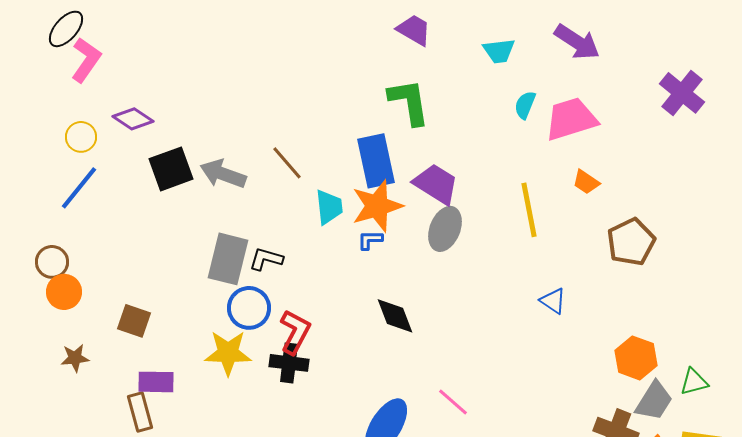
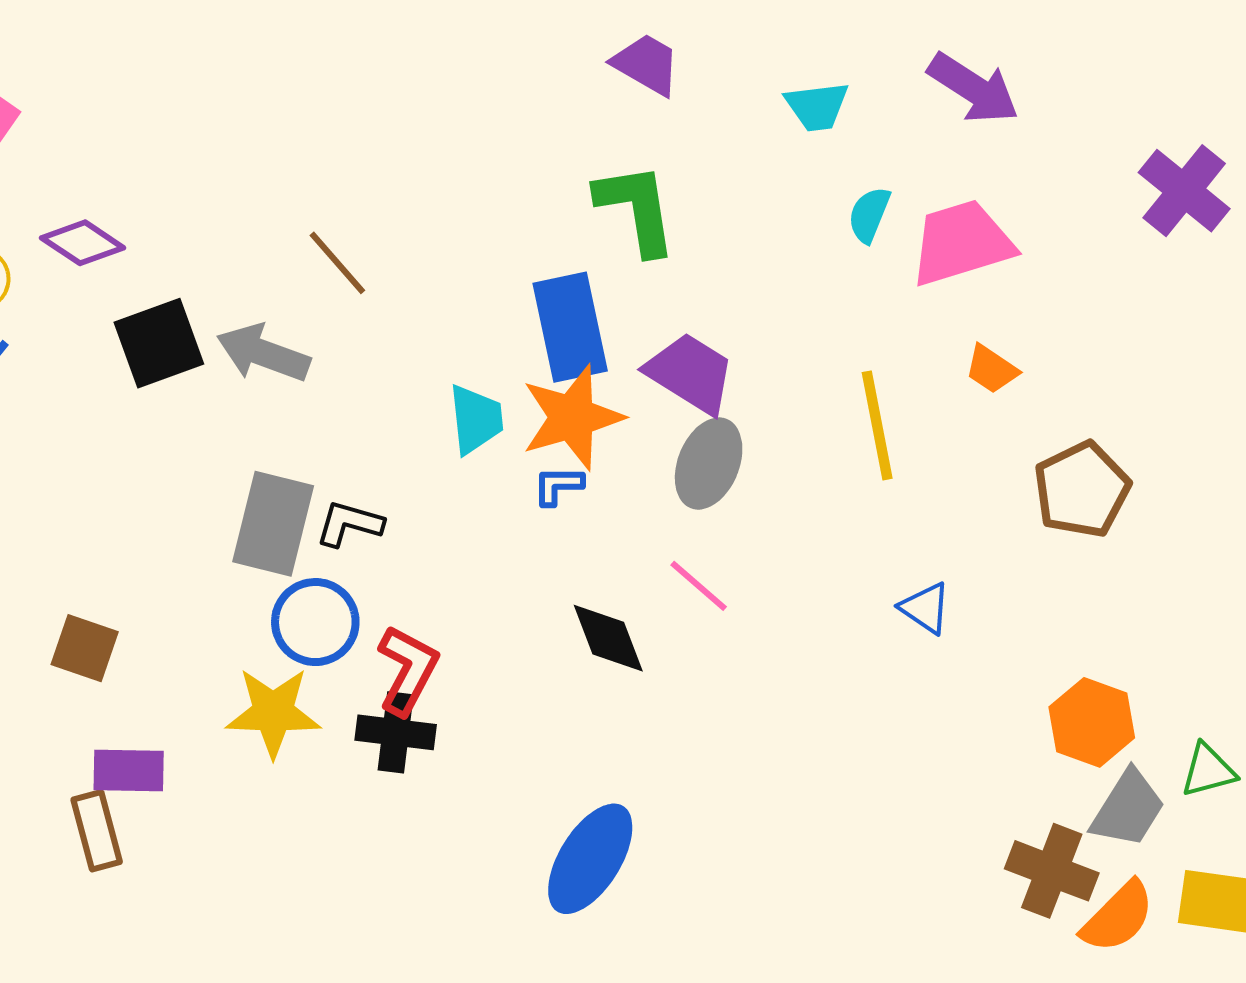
brown line: (287, 163) -> (337, 263), moved
pink line: (453, 402) -> (699, 586), moved

